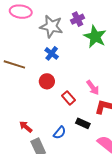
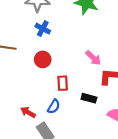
red rectangle: (68, 98) -> (63, 83), moved, turned 48
blue semicircle: (60, 133) -> (54, 106), moved

